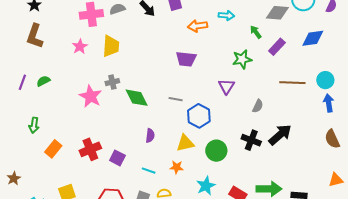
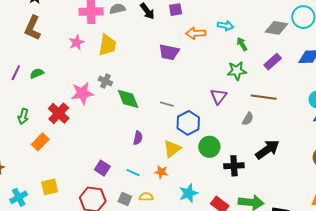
green arrow: (256, 32) -> (242, 44), moved
purple trapezoid: (186, 59) -> (169, 52), moved
gray cross: (112, 82) -> (105, 81), turned 32
brown line: (292, 83) -> (264, 97), moved
pink star: (91, 96) -> (82, 93), turned 30
black cross: (251, 140) -> (234, 166), moved, turned -30
yellow triangle: (185, 143) -> (172, 149), turned -30
red cross: (90, 149) -> (59, 113), moved, turned -30
green circle: (216, 151) -> (209, 147), moved
purple square: (117, 158) -> (102, 168), moved

